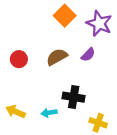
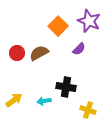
orange square: (65, 16) -> (58, 26), moved
brown semicircle: (57, 57) -> (39, 53), moved
yellow arrow: (16, 112) -> (14, 100), turned 120

